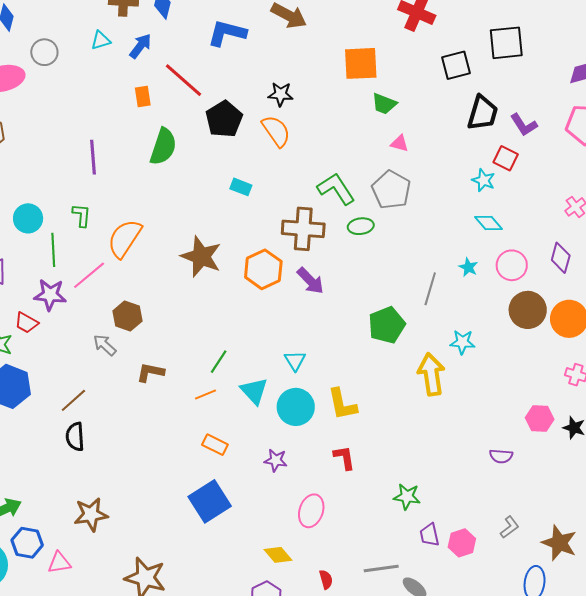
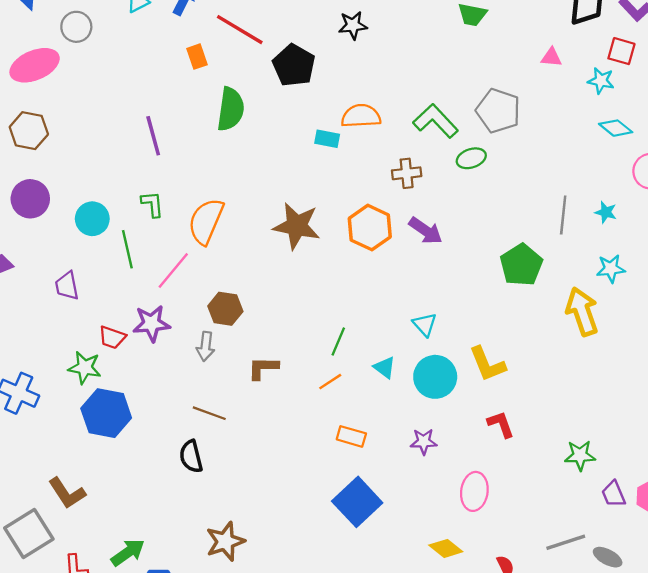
orange semicircle: (276, 131) -> (361, 116), moved, turned -48
pink triangle: (400, 143) -> (551, 57), moved
brown cross: (303, 229) -> (407, 173), size x0.6
cyan star: (468, 267) -> (606, 212), moved
purple star: (50, 295) -> (151, 323), moved
gray arrow: (105, 345) -> (206, 346), turned -115
cyan triangle: (254, 391) -> (385, 367), size x0.7
brown line: (73, 400) -> (209, 413), moved, turned 72

